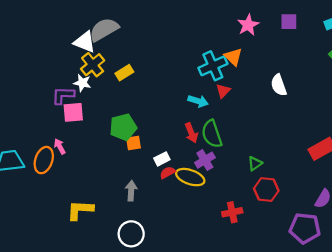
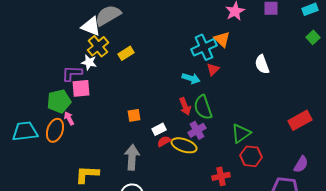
green pentagon: (123, 127) -> (59, 101), moved
green triangle: (255, 163) -> (241, 133), size x1.5
gray arrow: (131, 191) -> (132, 157), size x1.4

